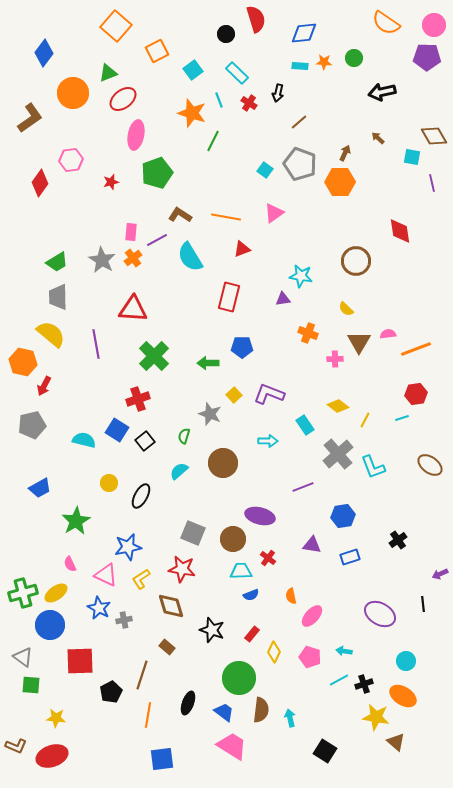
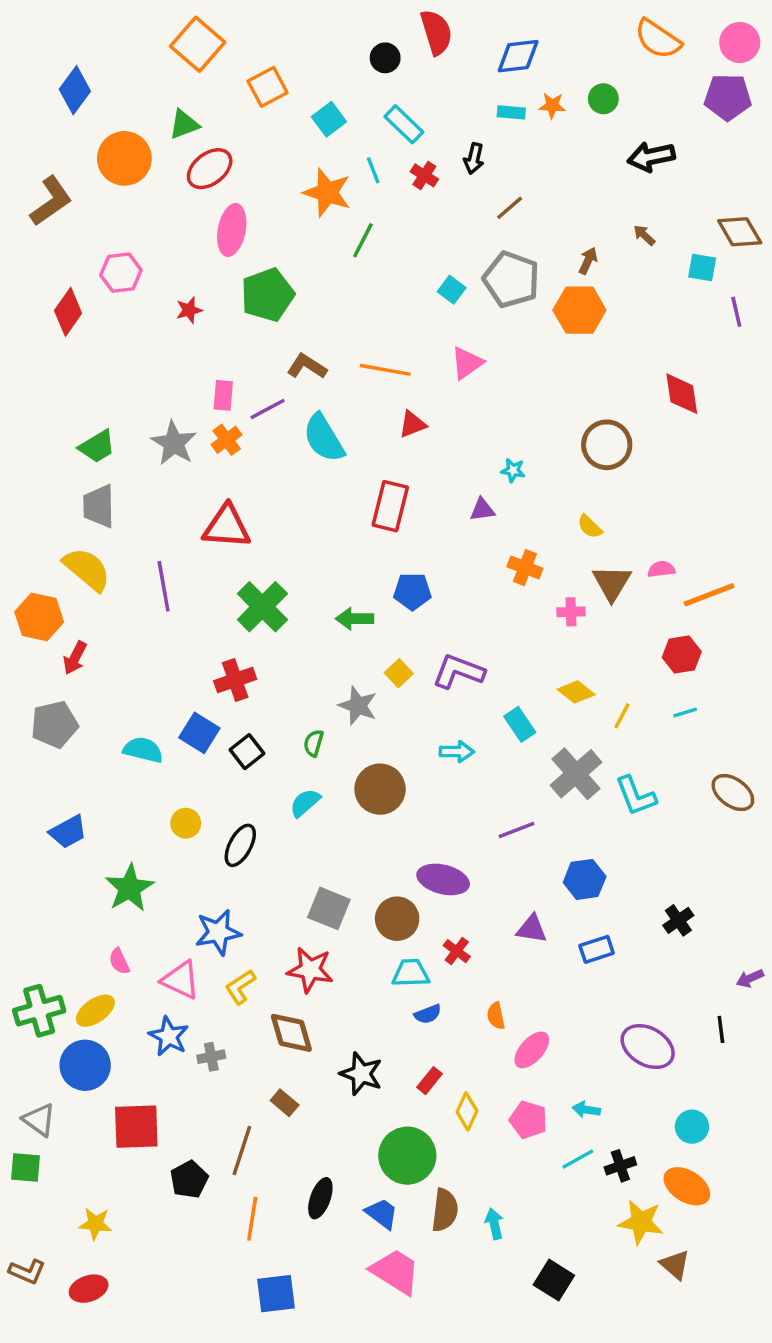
cyan star: (301, 276) -> (513, 470), size x0.6
red hexagon: (416, 394) -> (682, 654), moved
green square: (31, 685) -> (25, 1168), moved
red ellipse: (52, 756) -> (89, 1289), size x0.7

